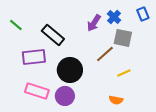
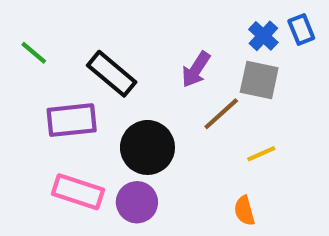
blue cross: (114, 17) -> (263, 36), moved
purple arrow: (94, 23) -> (196, 70), moved
orange semicircle: (116, 100) -> (244, 211), turned 64

